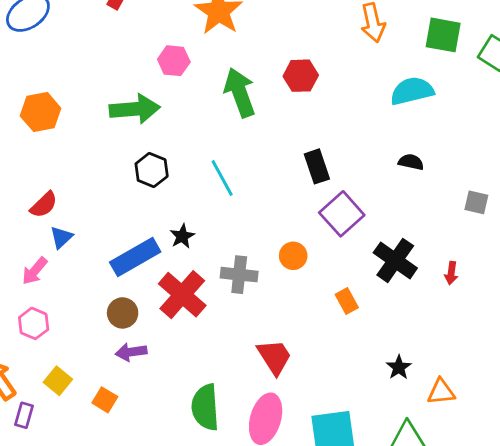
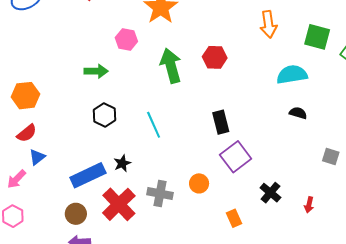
green arrow: (135, 109) -> (96, 71), size x0.7
orange hexagon: (41, 112) -> (26, 96), moved
black semicircle: (411, 162) -> (298, 113), moved
black cross: (395, 260) -> (270, 193), size x0.7

